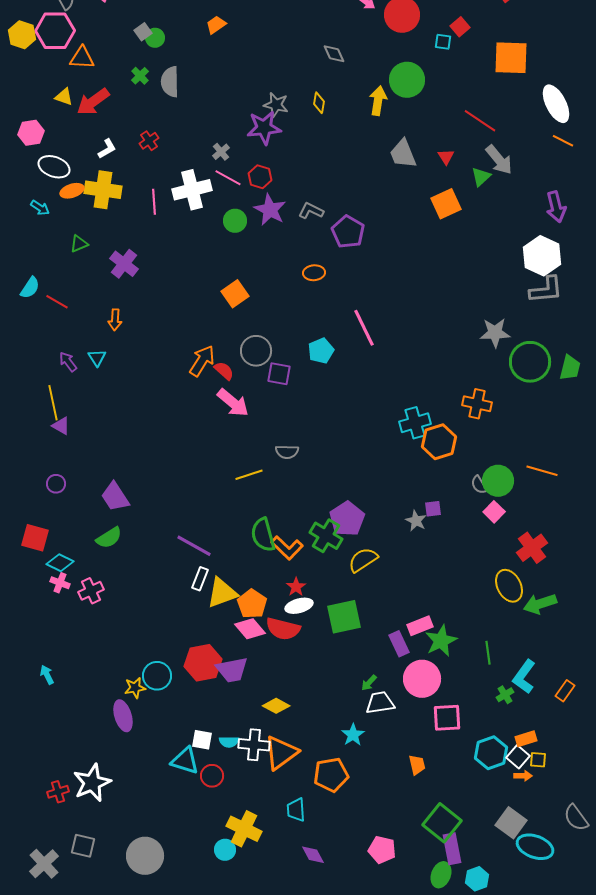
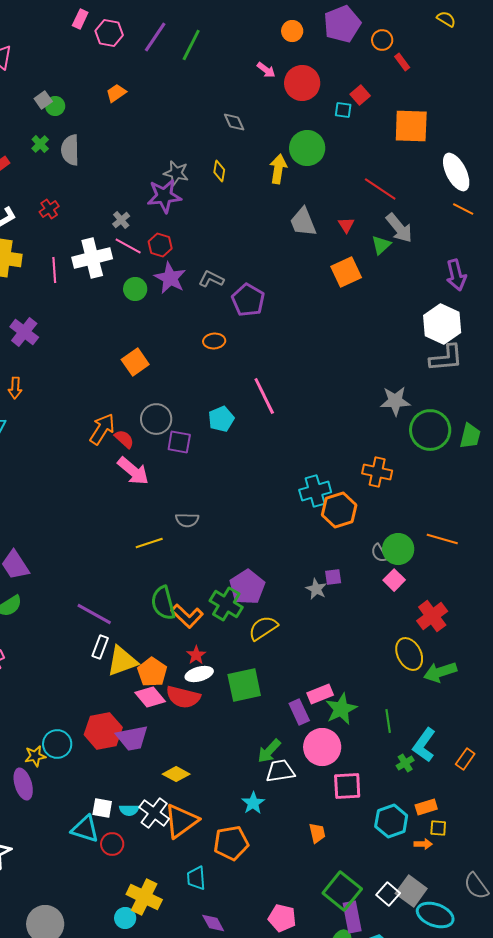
green arrow: (369, 683) -> (269, 751), size x1.5
white cross: (254, 745) -> (154, 813), turned 32
white square: (518, 757) -> (388, 894), moved

